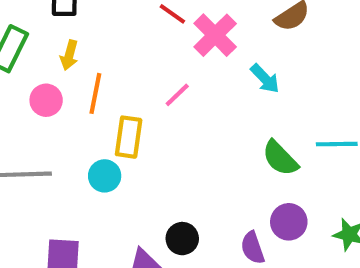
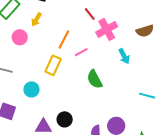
orange line: (95, 93) -> (64, 40), moved
green semicircle: (280, 158) -> (95, 79), moved
cyan circle: (105, 176) -> (31, 89), moved

